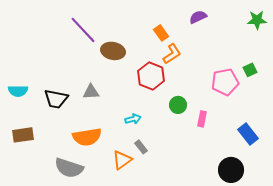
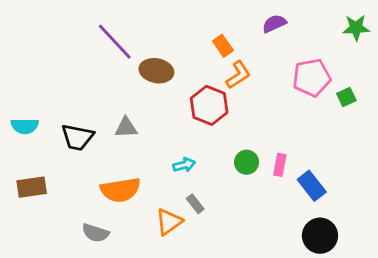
pink pentagon: (225, 82) -> (312, 78), moved
green circle: (178, 105) -> (247, 162), moved
blue rectangle: (248, 134) -> (312, 186), moved
gray semicircle: (69, 168) -> (95, 233), size x0.7

